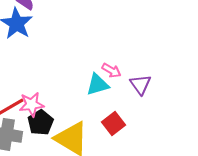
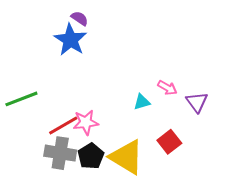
cyan triangle: (97, 84) -> (142, 102), moved, size x0.7
black pentagon: (40, 122) -> (91, 156), moved

